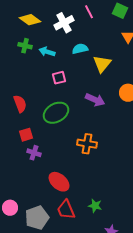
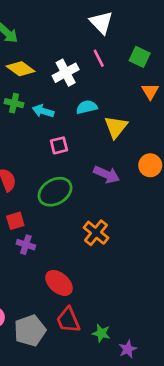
orange cross: (87, 144) -> (96, 233), turned 30
green star: (95, 206) -> (101, 333), moved

